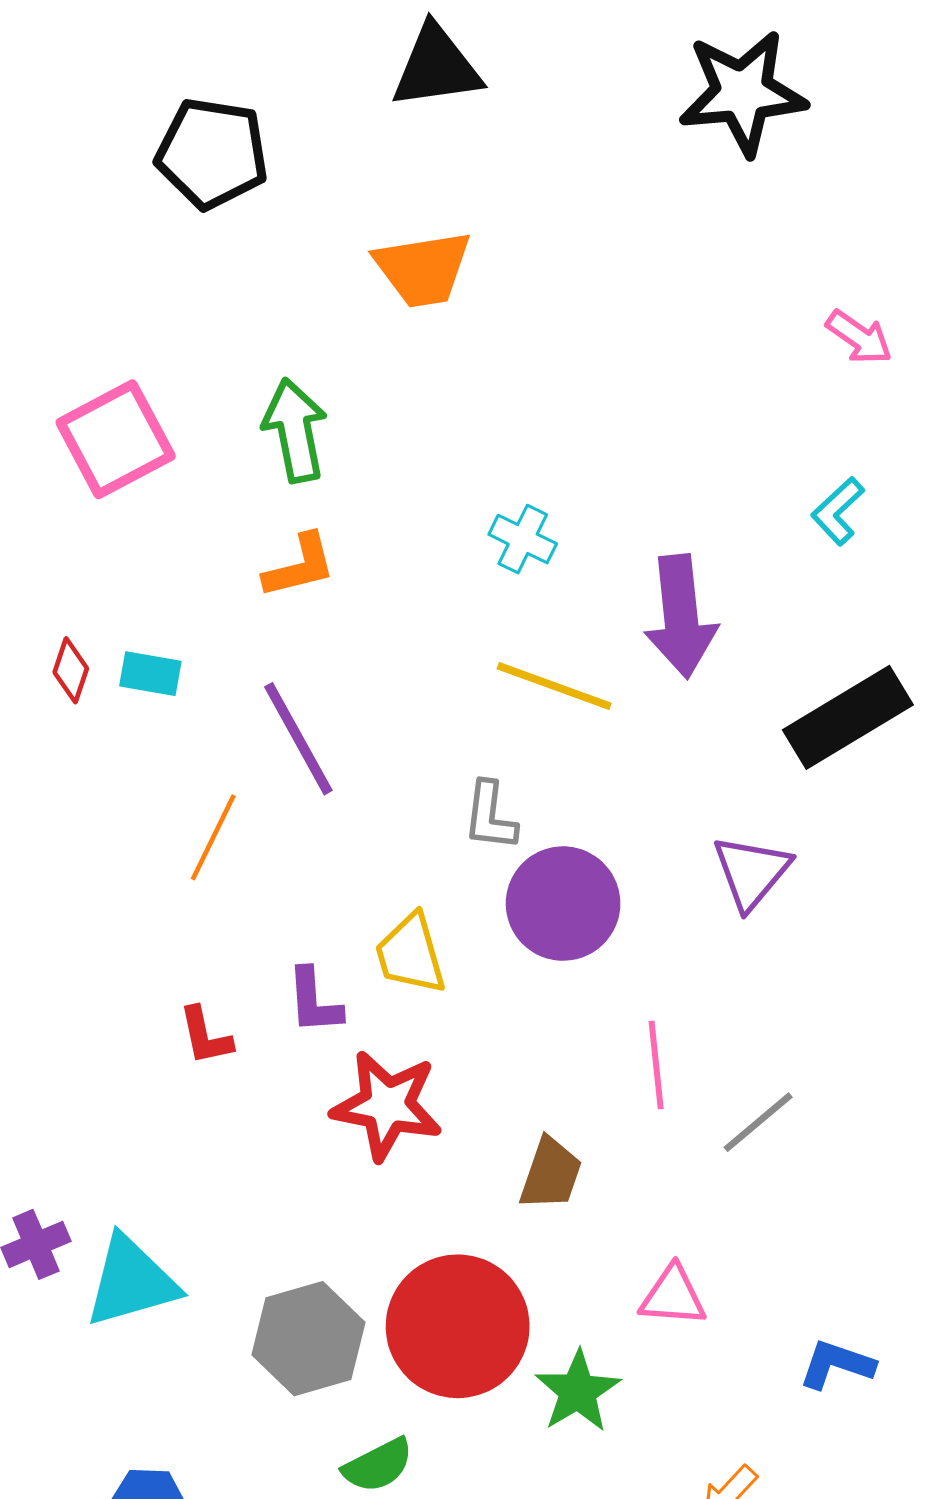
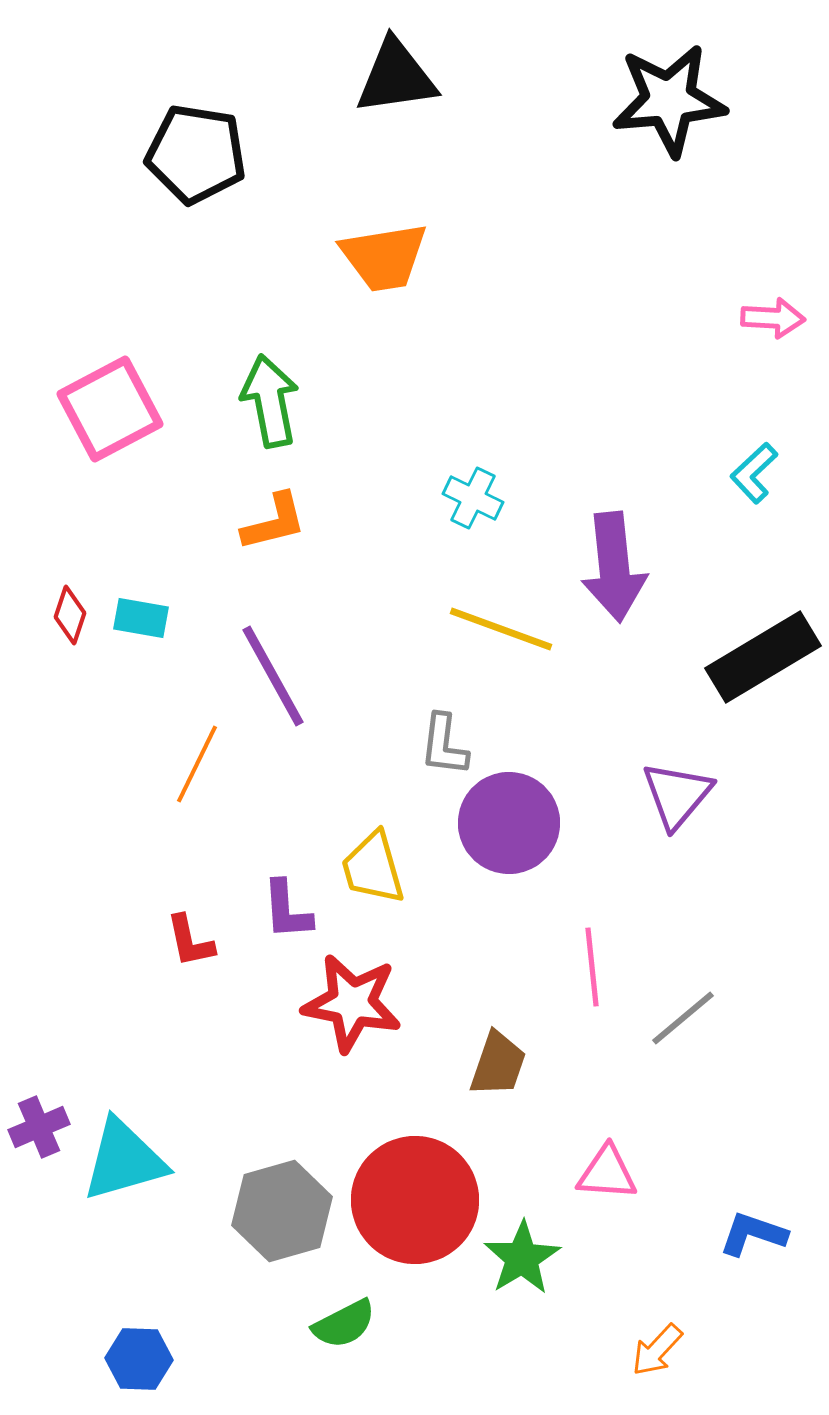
pink arrow: (859, 337) -> (773, 318), turned -32

